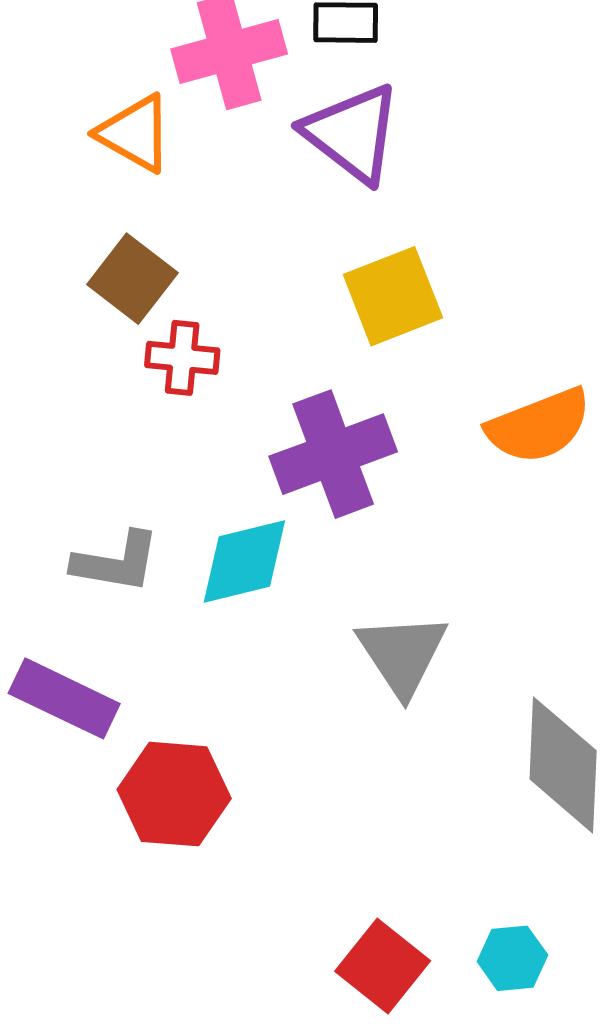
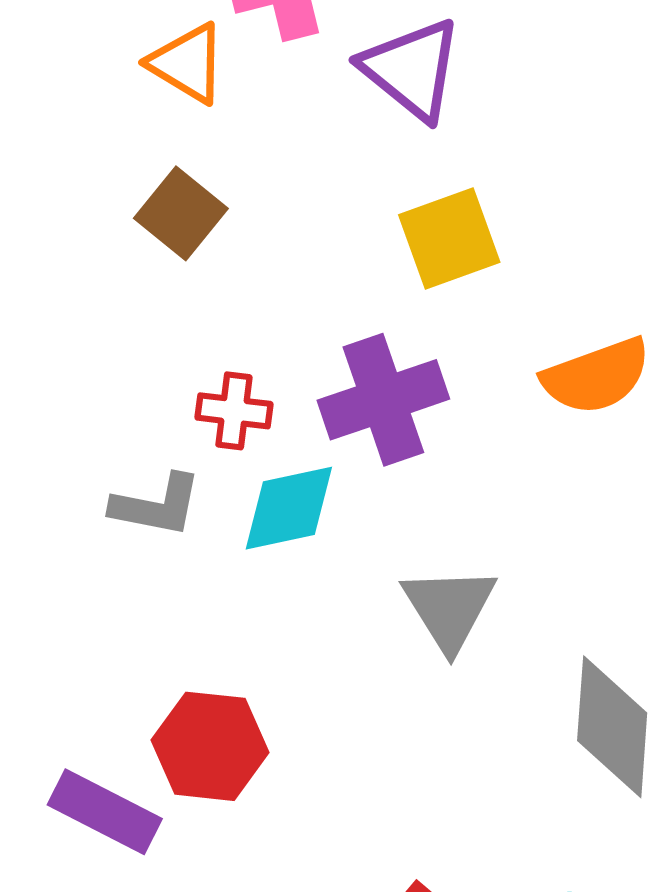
red cross: (182, 358) -> (234, 411), moved
purple rectangle: (64, 698) -> (105, 812), moved

